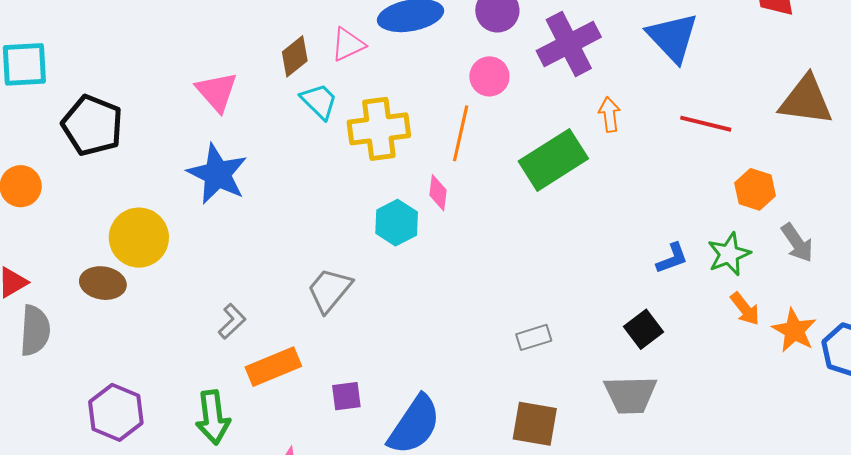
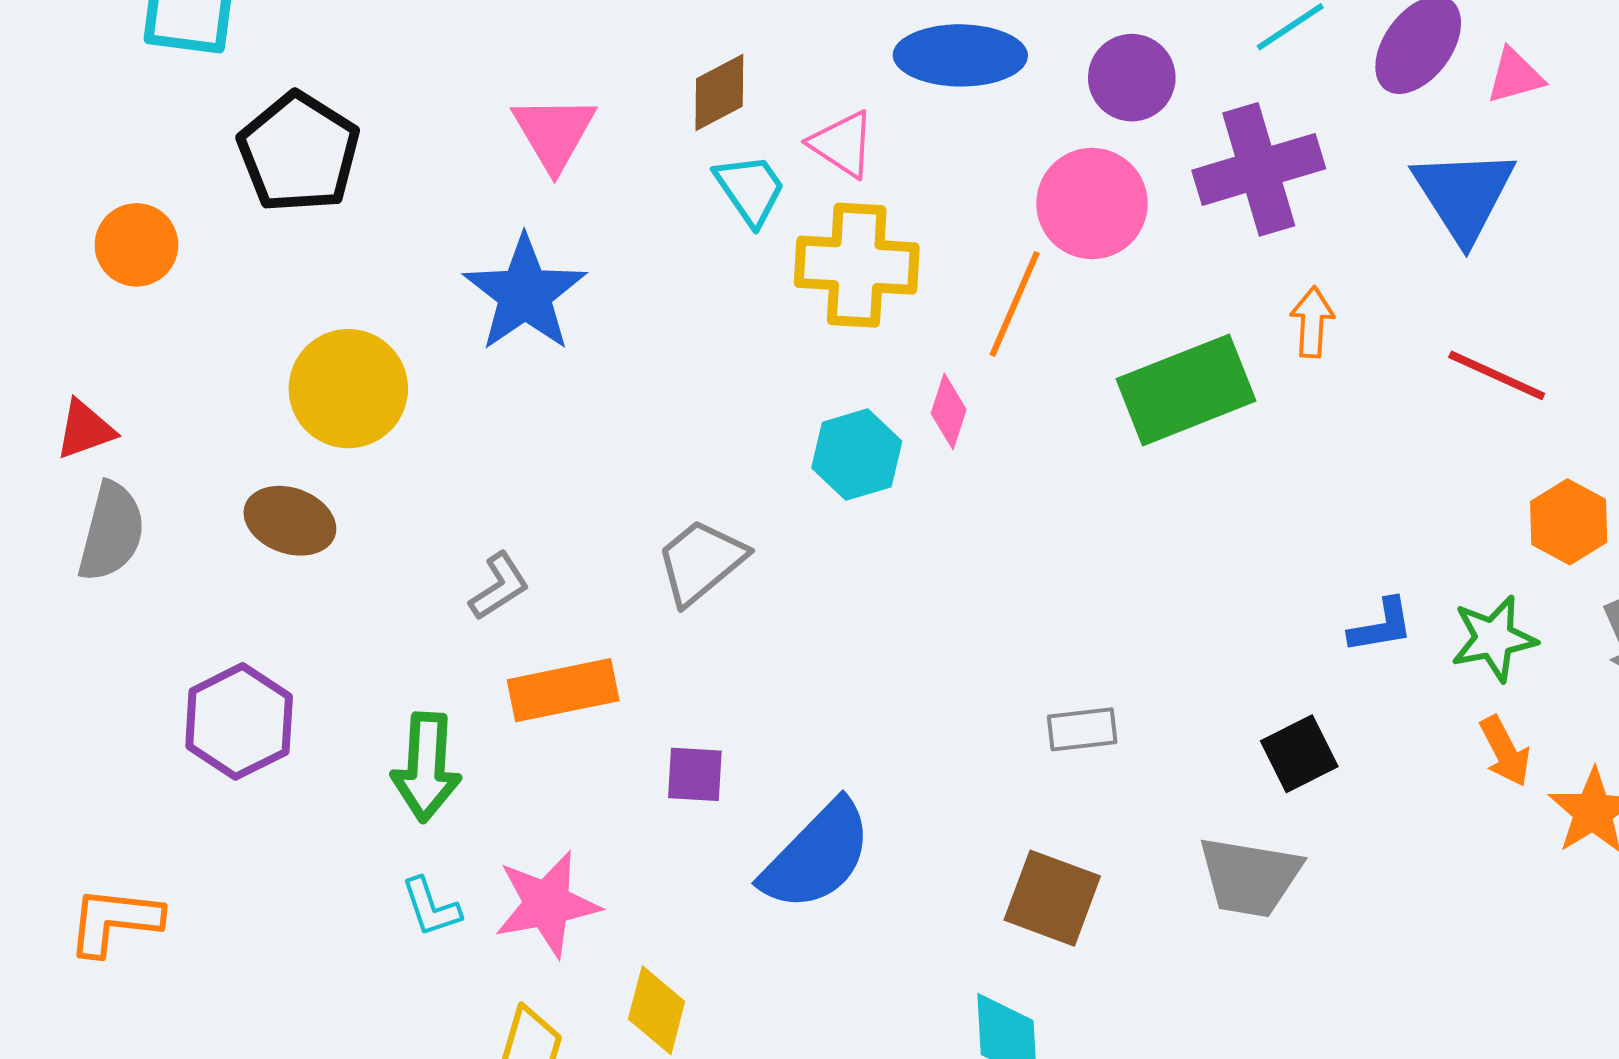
pink triangle: (348, 44) -> (842, 144), moved, turned 48
pink circle: (489, 76) -> (1092, 204), size x1.4
brown ellipse: (103, 283) -> (290, 521), moved

